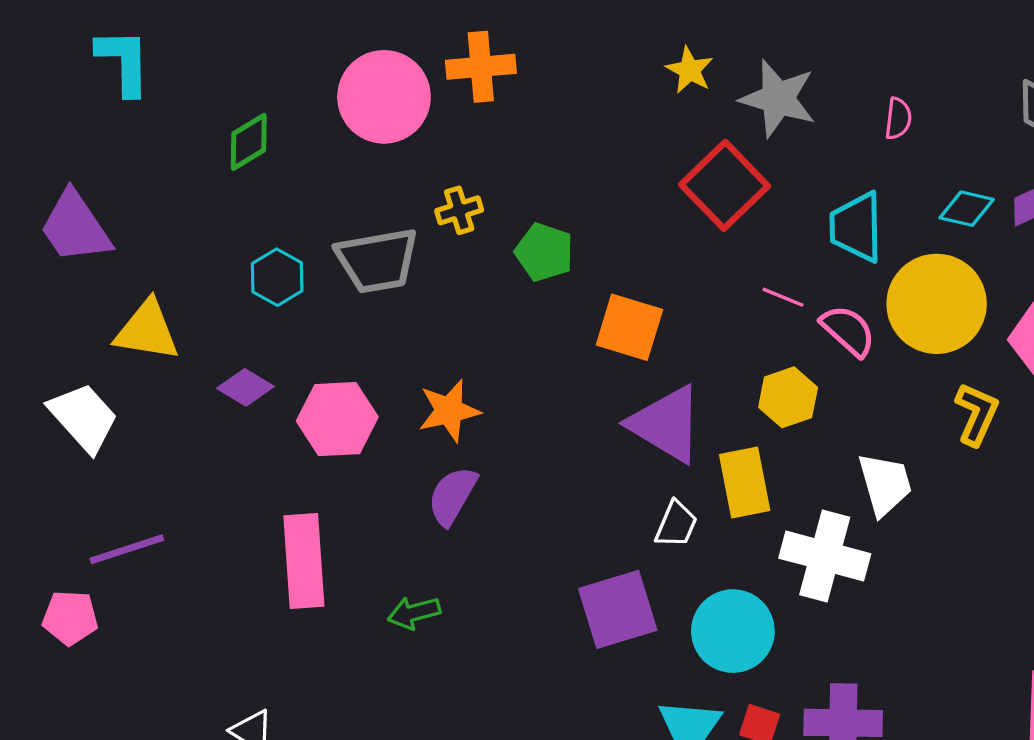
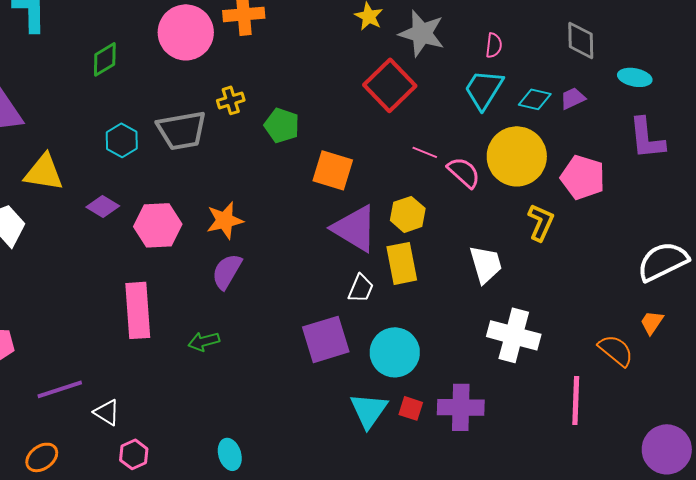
cyan trapezoid: (856, 227) -> (484, 89), moved, turned 33
yellow hexagon: (788, 397) -> (408, 214), moved
purple line: (127, 549) -> (60, 389), moved
white cross: (825, 556) -> (514, 335), moved

